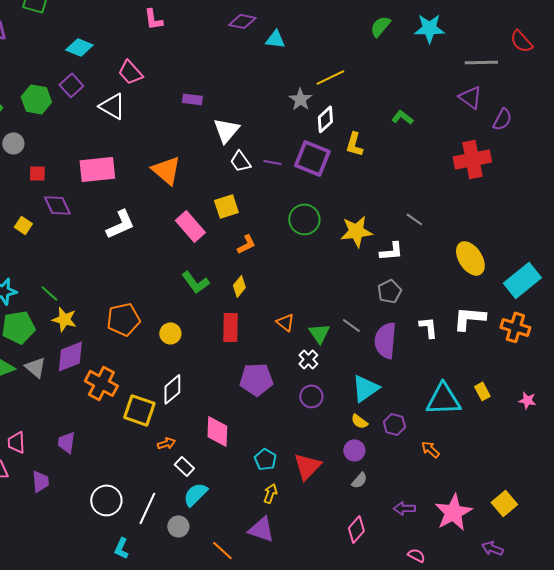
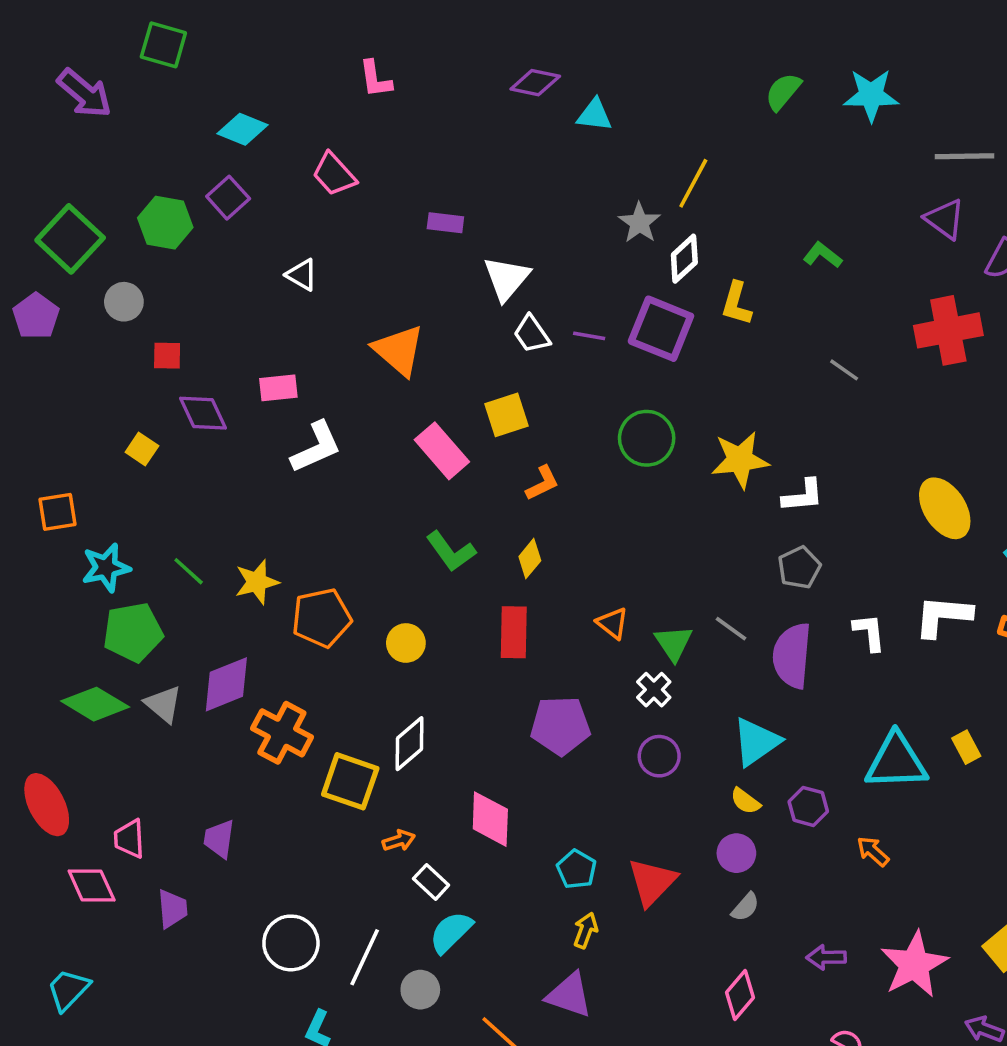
yellow line: (330, 77) -> (693, 183), turned -36
white triangle: (112, 106) -> (302, 275), moved, size x0.7
pink rectangle: (97, 169) -> (278, 388), moved, size x0.6
gray line: (414, 219) -> (844, 370), moved
yellow star: (64, 319) -> (257, 582), moved, turned -30

